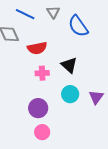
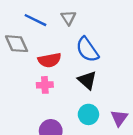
blue semicircle: (78, 26) -> (87, 50), moved
pink cross: (42, 73) -> (45, 85), moved

